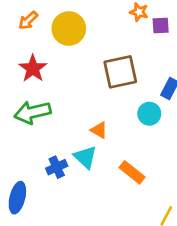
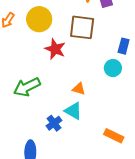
red star: (33, 69) -> (55, 49), moved
brown square: (120, 72) -> (82, 27), moved, turned 32
orange rectangle: (132, 172) -> (114, 136), moved

